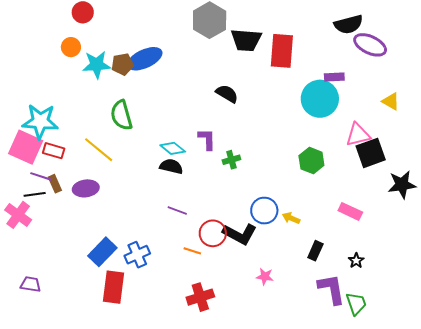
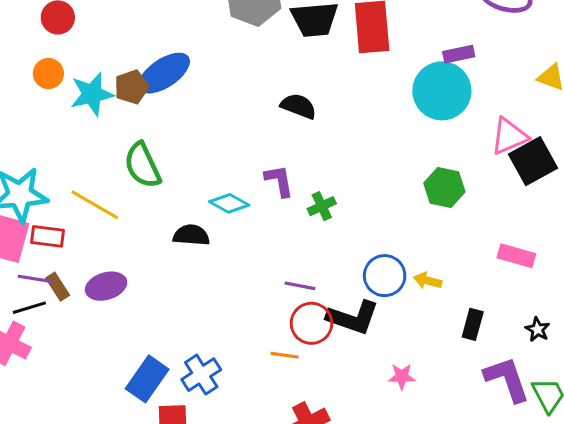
yellow line: (99, 150) -> (95, 205), moved
black semicircle: (171, 166) -> (191, 235), moved
purple line: (177, 211) -> (300, 286), moved

